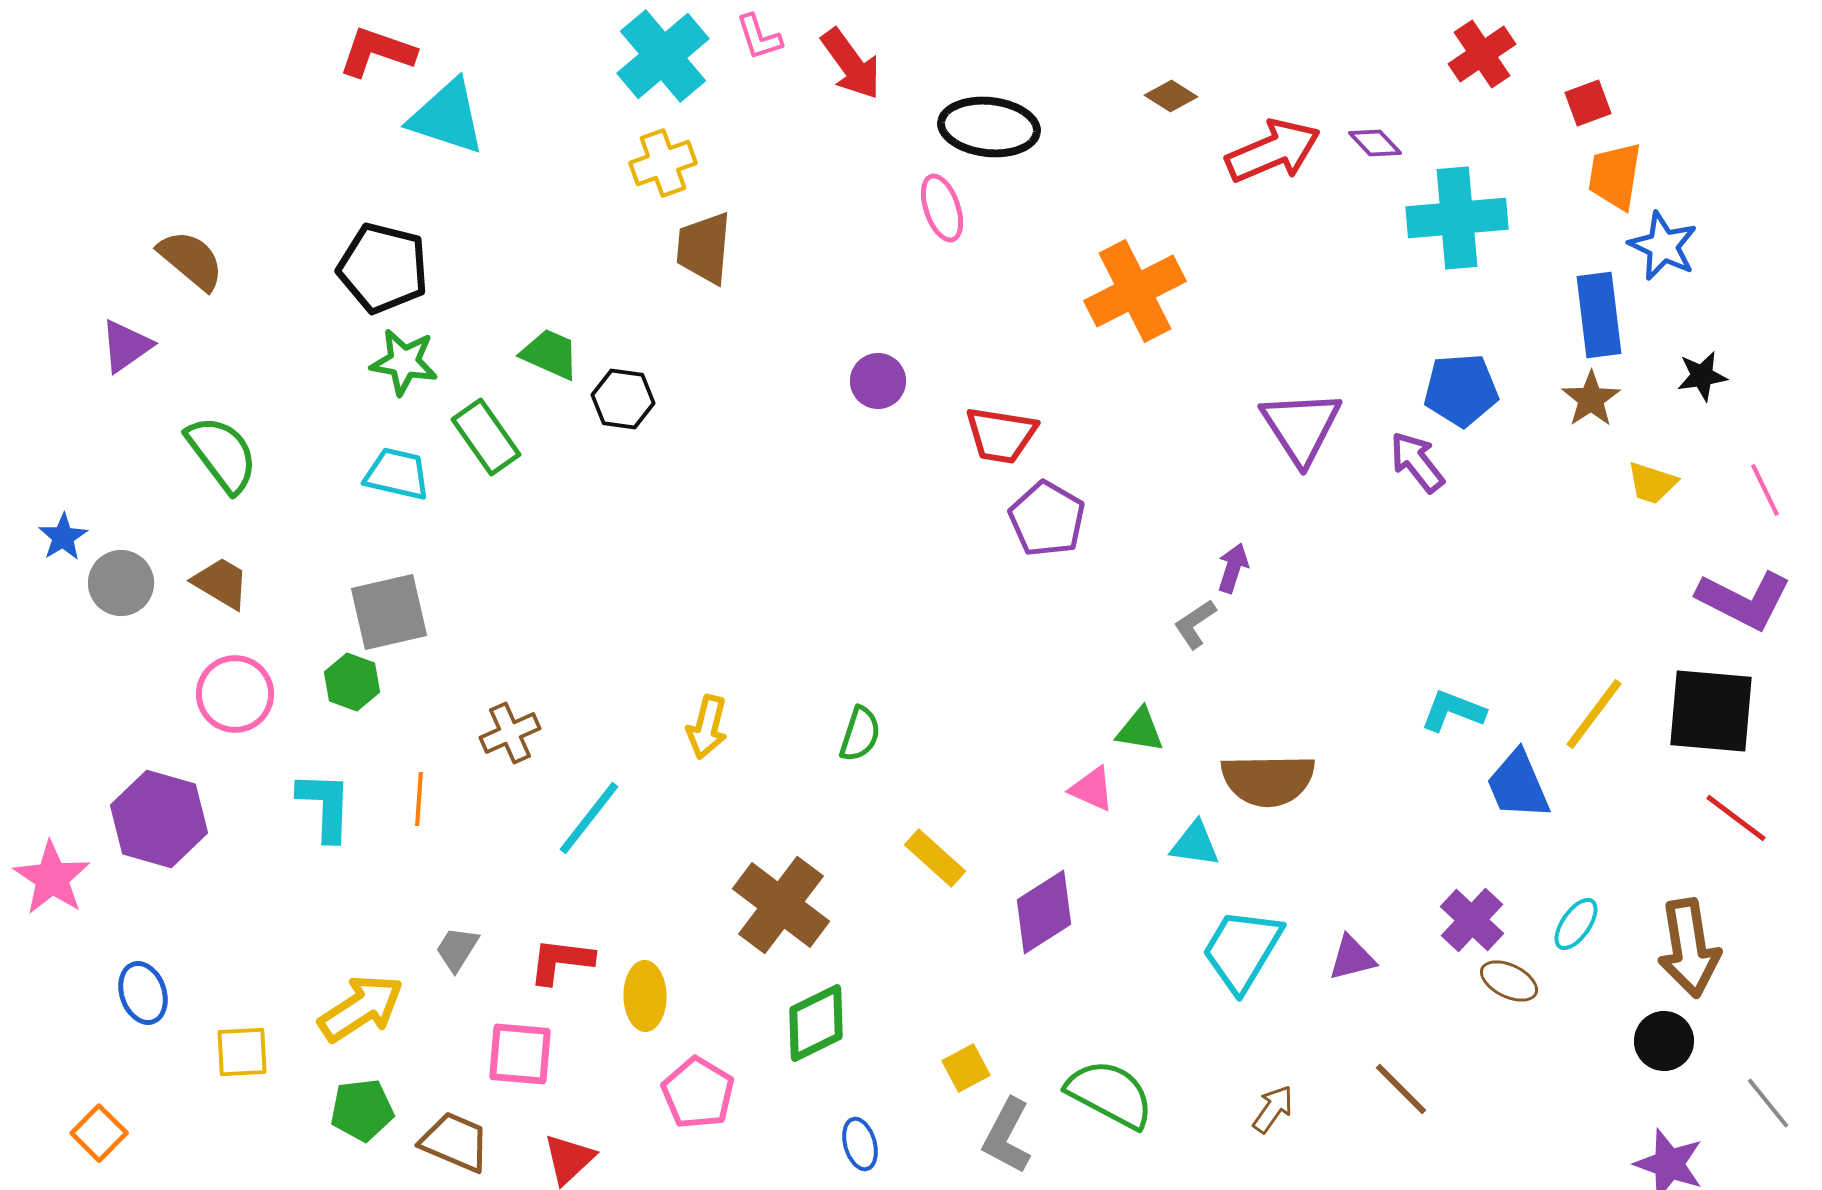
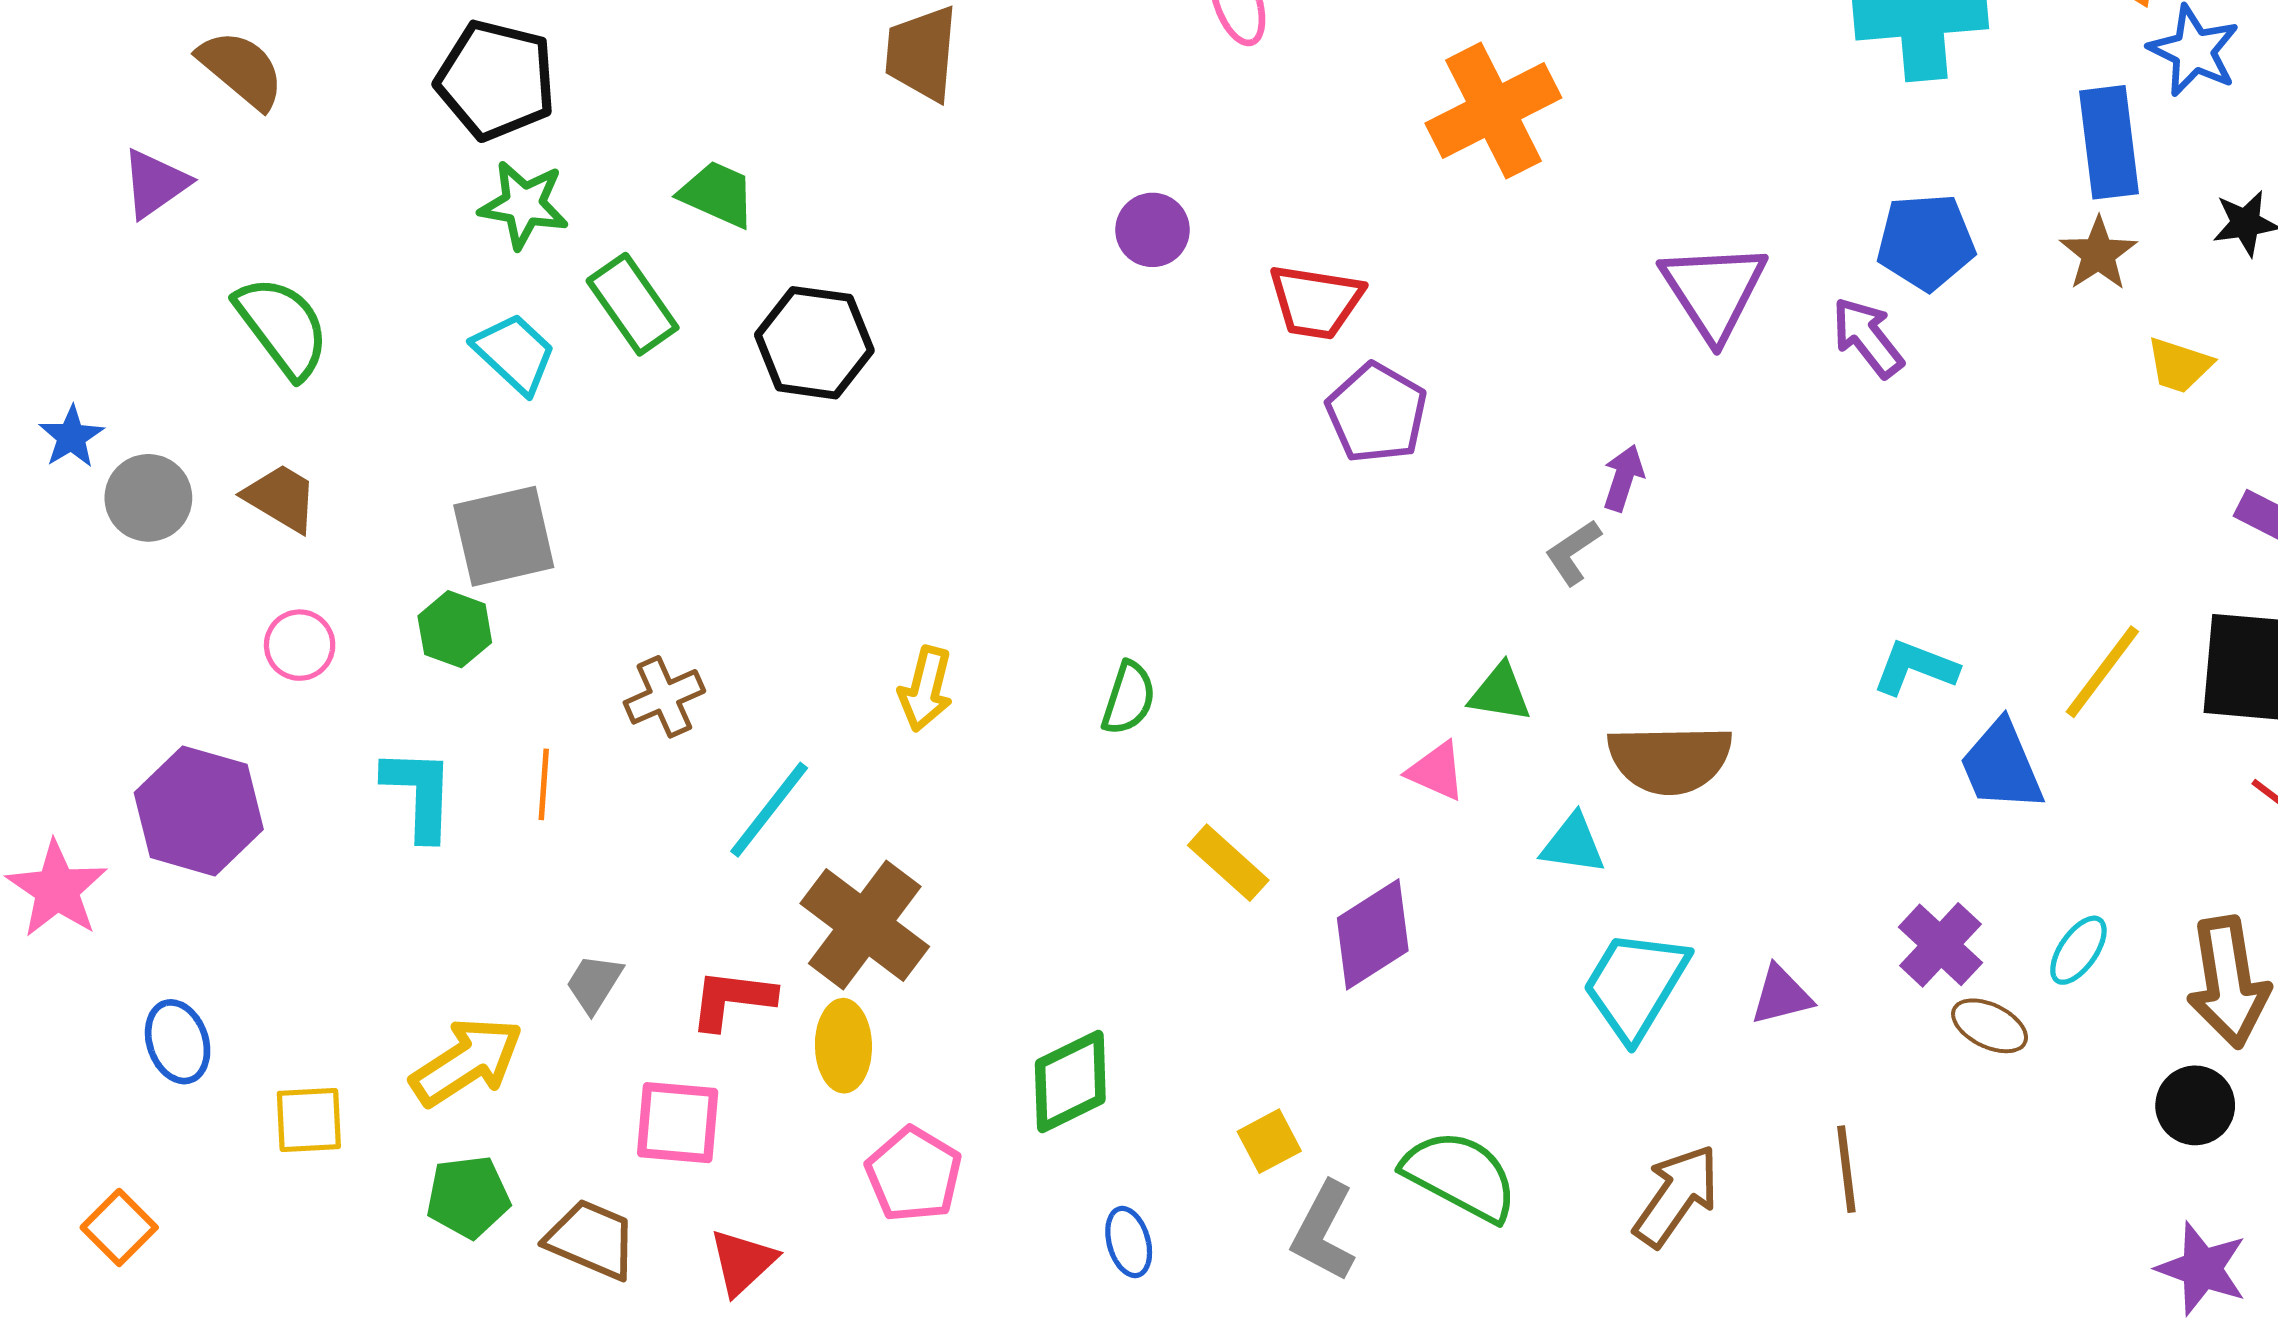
black hexagon: (623, 399) -> (814, 343), moved, size x1.4
cyan trapezoid: (397, 474) -> (514, 353), turned 30
pink circle: (235, 694) -> (300, 645), size x0.7
brown cross: (781, 905) -> (865, 925), moved
brown line: (1401, 1089) -> (1846, 1169), turned 38
brown arrow: (1273, 1109) -> (1676, 1196), size x1.6

